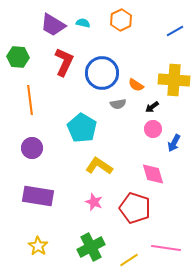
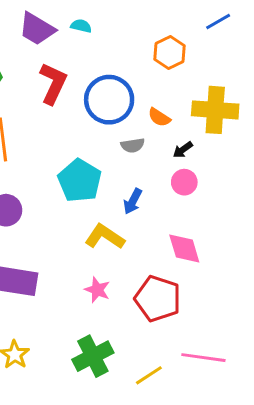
orange hexagon: (121, 20) -> (170, 52), moved
blue line: (175, 31) -> (218, 22), moved
blue arrow: (174, 143) -> (133, 201), moved

